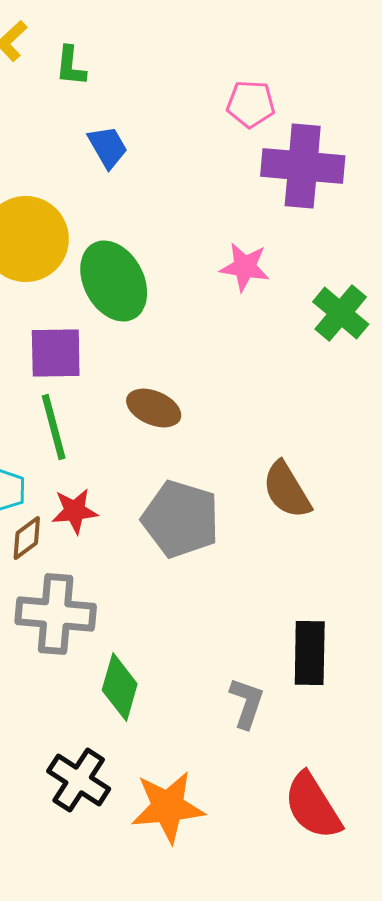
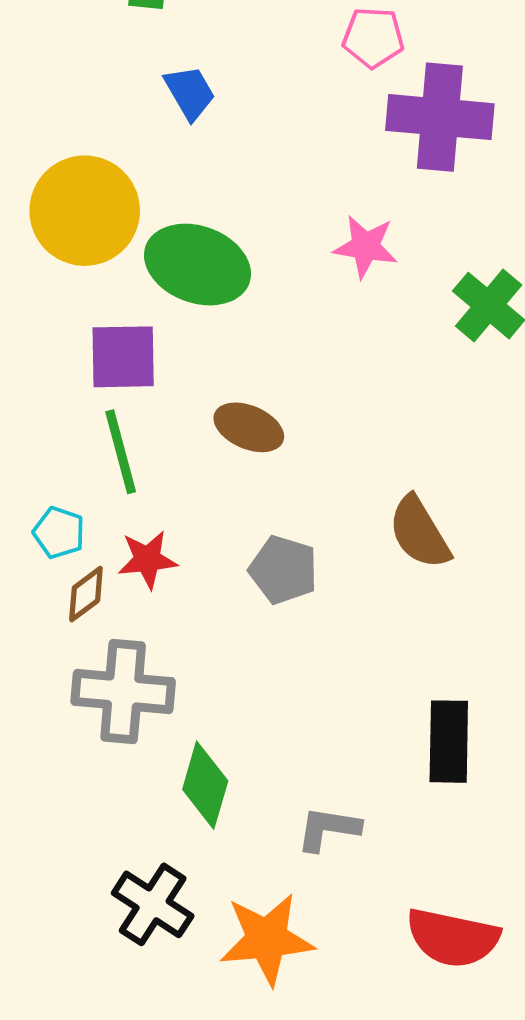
green ellipse: (114, 281) -> (197, 265), turned -42
gray pentagon: (181, 519) -> (283, 570), size x0.7
gray L-shape: (247, 703) -> (328, 829), moved, turned -100
red semicircle: (313, 806) -> (453, 938), turned -46

